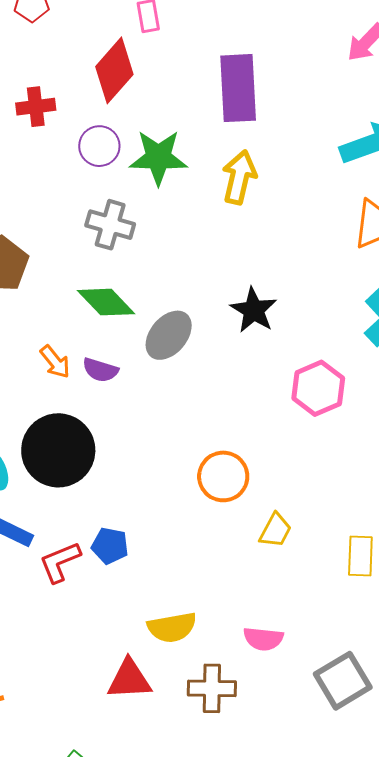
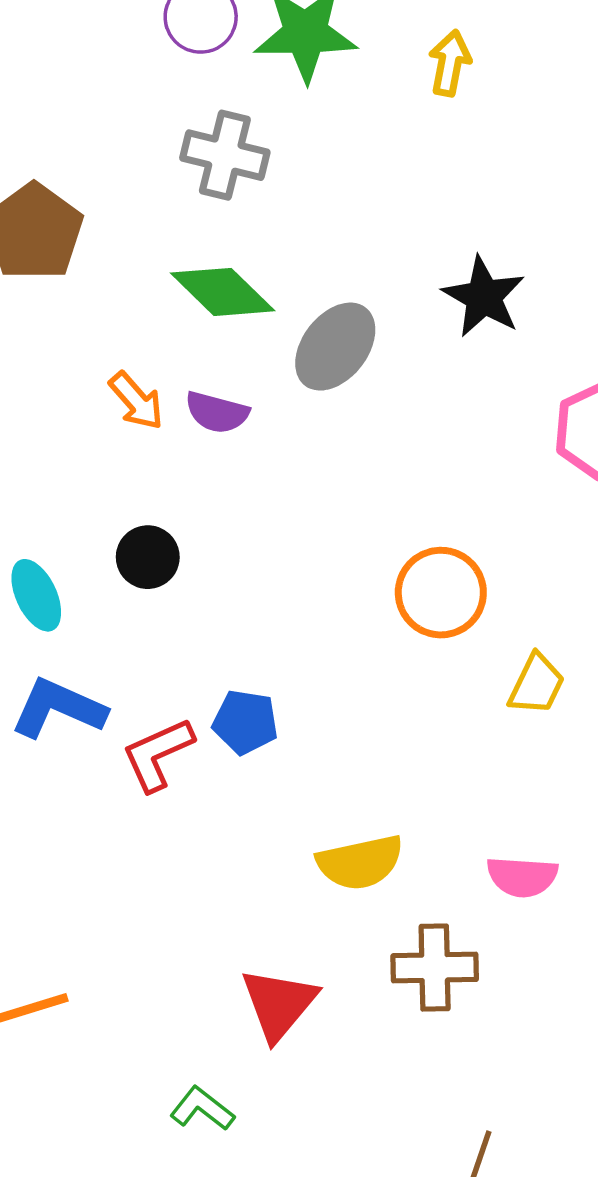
yellow arrow: (239, 177) -> (450, 63), size x0.7
black circle: (58, 450) -> (148, 557), size x0.5
red triangle: (129, 679) -> (279, 1004), moved, turned -45

